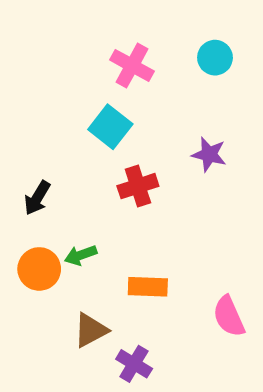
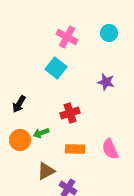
red cross: (138, 186) -> (70, 113), moved
pink semicircle: (229, 316) -> (110, 149), moved

